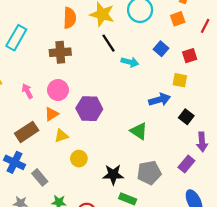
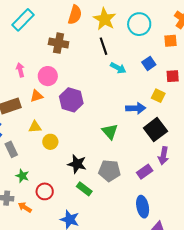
black square: (186, 117) -> (155, 130), size x1.6
yellow triangle: (61, 136) -> (35, 127), moved

